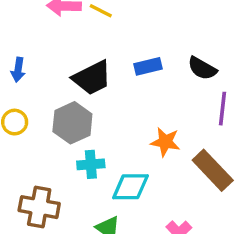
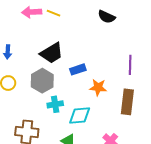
blue rectangle: (148, 66) -> (78, 69), moved
black semicircle: (202, 68) -> (107, 17), moved
brown rectangle: (213, 170) -> (127, 102), turned 55

